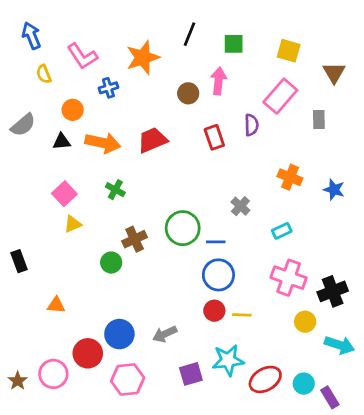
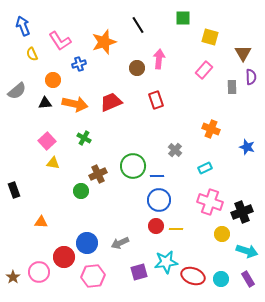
black line: (190, 34) -> (138, 25), turned -54
green square: (234, 44) -> (183, 18), moved
pink rectangle: (280, 96) -> (204, 70), size x0.7
purple semicircle: (251, 125) -> (251, 77), moved
blue star: (334, 190) -> (247, 147), moved
yellow triangle: (73, 224) -> (53, 163), turned 32
red ellipse: (265, 379) -> (193, 276), turned 50
purple rectangle: (330, 397) -> (248, 279), moved

